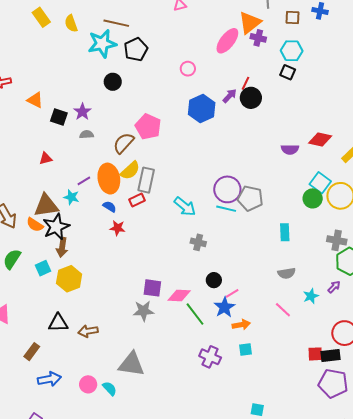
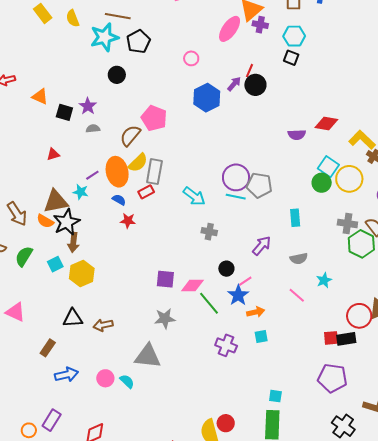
purple arrow: (334, 287) -> (262, 246), moved, size x1.5
gray star: (143, 311) -> (165, 319), moved
purple pentagon: (333, 383) -> (333, 378), moved

